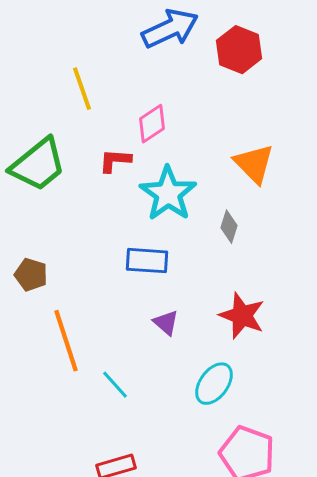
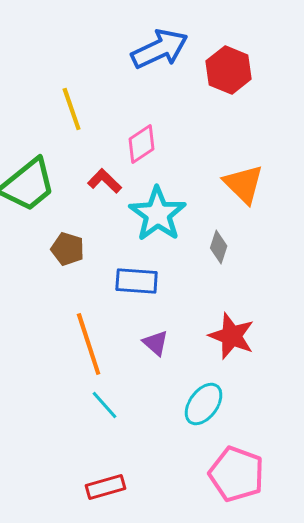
red L-shape: (115, 161) -> (105, 181), turned 40
brown pentagon: (31, 275) -> (68, 249), moved
orange line: (66, 341) -> (89, 344), moved

